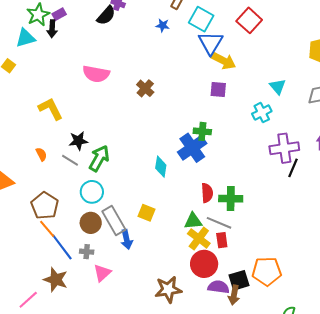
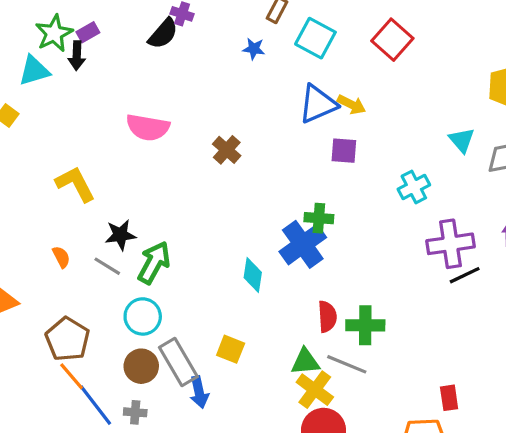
blue triangle: (211, 43) -> (318, 104), moved, turned 36
yellow arrow: (223, 61) -> (351, 105), size x0.7
cyan triangle: (278, 87) -> (462, 140), moved
black line: (293, 168) -> (465, 275), turned 42
red rectangle: (222, 240) -> (449, 398), moved

